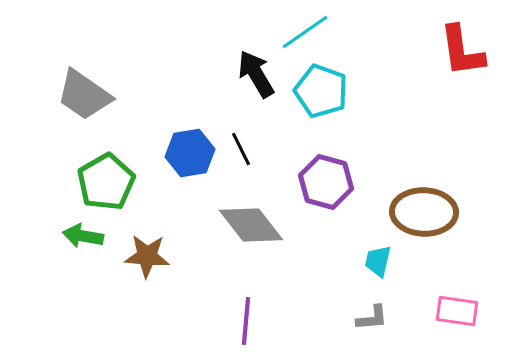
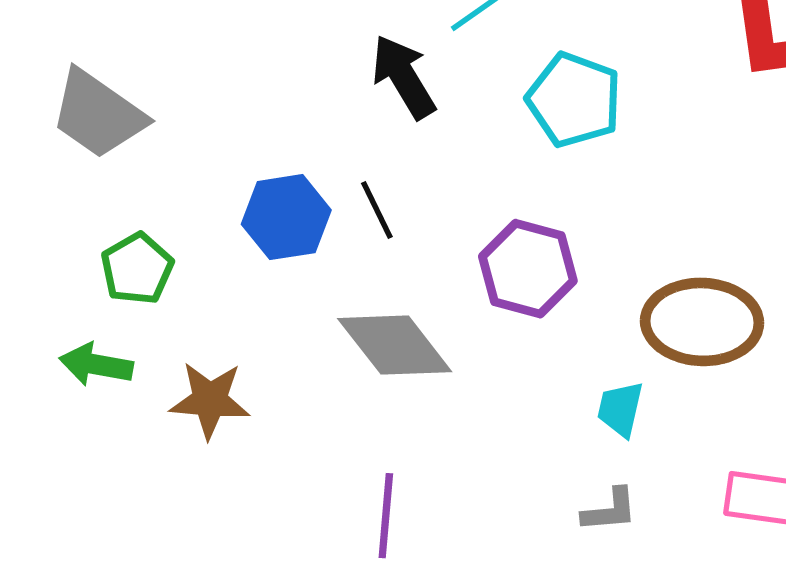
cyan pentagon: (321, 91) -> (574, 100), moved
green pentagon: (106, 182) -> (137, 269), size x0.7

